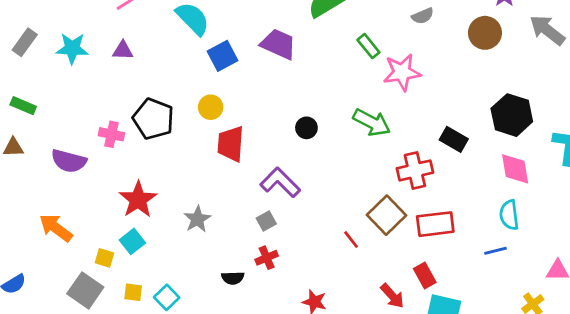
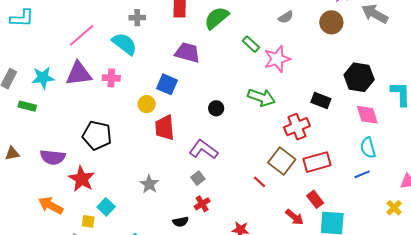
purple triangle: (123, 50) -> (79, 74), size x1.8
blue square: (223, 56) -> (167, 84), moved, turned -30
green rectangle: (23, 106) -> (27, 106), moved
black pentagon: (153, 119) -> (97, 135), moved
pink cross: (111, 134) -> (111, 78), moved
red star: (138, 200) -> (82, 179), moved

